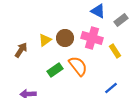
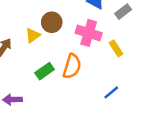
brown circle: (65, 38) -> (52, 22), moved
orange semicircle: (78, 66) -> (72, 66), turned 55

